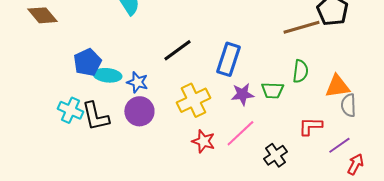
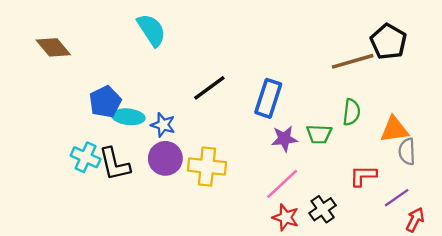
yellow cross: (193, 100) -> (207, 166), moved, turned 32
red star: (203, 141) -> (286, 217), moved

